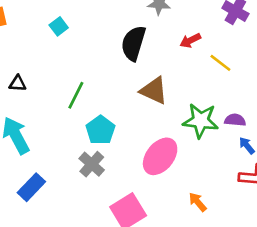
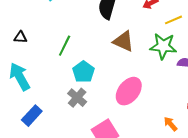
yellow line: (220, 63) -> (173, 20), turned -60
green star: (201, 121) -> (163, 46), moved
orange arrow: (198, 202) -> (170, 124), moved

